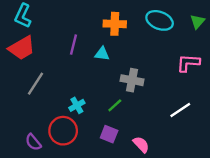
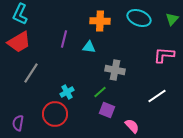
purple square: (109, 134) -> (107, 110), moved
purple semicircle: (33, 142) -> (18, 123), moved, turned 49
pink semicircle: (141, 144) -> (132, 126), moved

